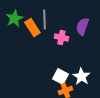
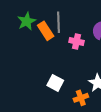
white square: (60, 76) -> (55, 83), moved

